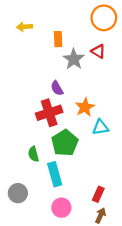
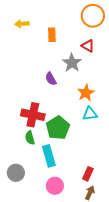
gray star: (74, 59) -> (72, 63), moved
orange star: (85, 107) -> (86, 93), moved
red cross: (49, 113) -> (33, 115), moved, turned 30

